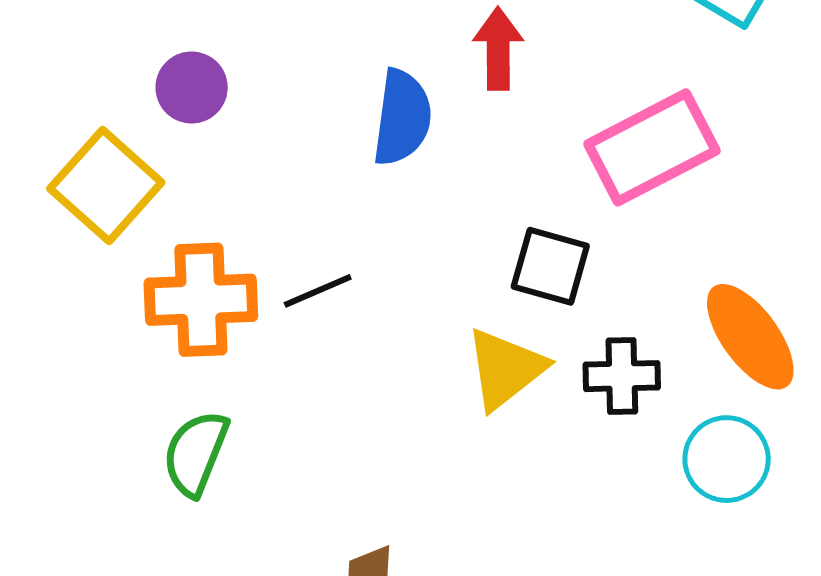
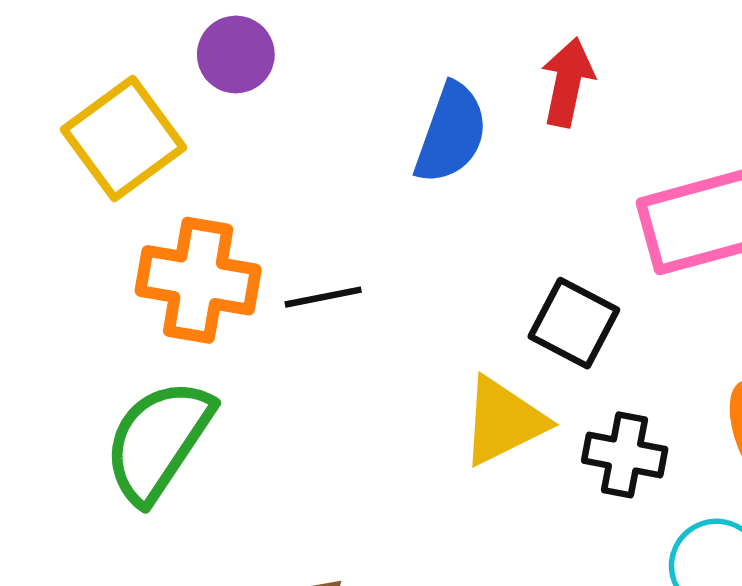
green semicircle: (196, 453) -> (158, 441), size x1.4

